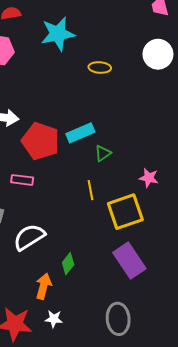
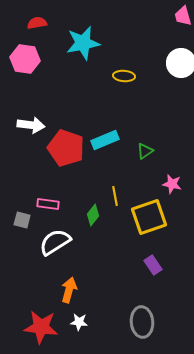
green triangle: (103, 153) -> (145, 151), moved
pink rectangle: (22, 180) -> (48, 204), moved
purple rectangle: (129, 261) -> (153, 265), size x0.6
green diamond: (68, 264) -> (93, 215), moved

